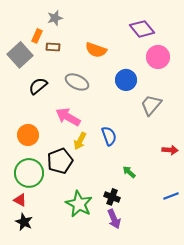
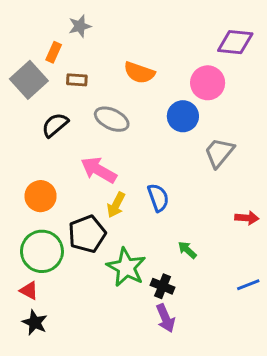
purple diamond: (142, 29) -> (235, 42), moved, turned -45
brown rectangle: (53, 47) -> (77, 80), moved
pink circle: (158, 57) -> (208, 83), moved
green star: (79, 204) -> (126, 267), moved

